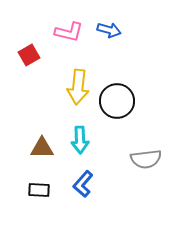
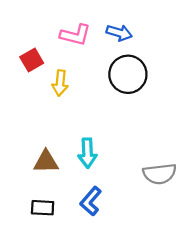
yellow arrow: (78, 87) -> (60, 83), moved, size x0.7
black circle: (117, 101) -> (128, 74), moved

